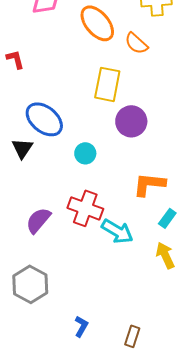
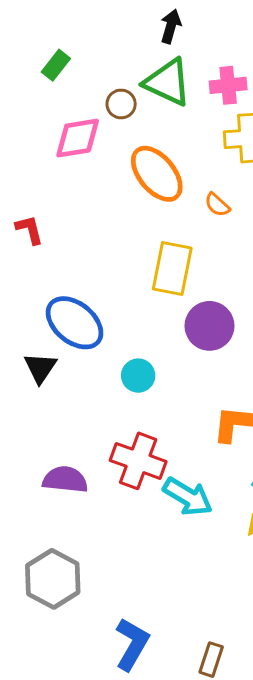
orange semicircle: (136, 43) -> (217, 205), size x0.7
purple semicircle: (38, 220) -> (65, 480), turned 56
blue L-shape: (81, 326) -> (132, 644), size x1.6

